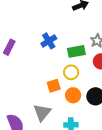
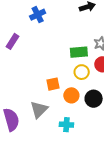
blue cross: (49, 41) -> (38, 15), moved
yellow circle: (71, 72) -> (82, 72), moved

